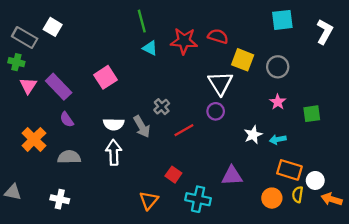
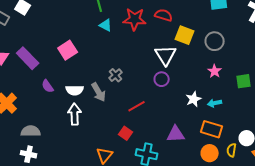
purple semicircle: (67, 120) -> (48, 86), moved
red line: (184, 130) -> (137, 106), moved
gray semicircle: (69, 157) -> (31, 131), moved
orange rectangle: (289, 170) -> (212, 129), moved

